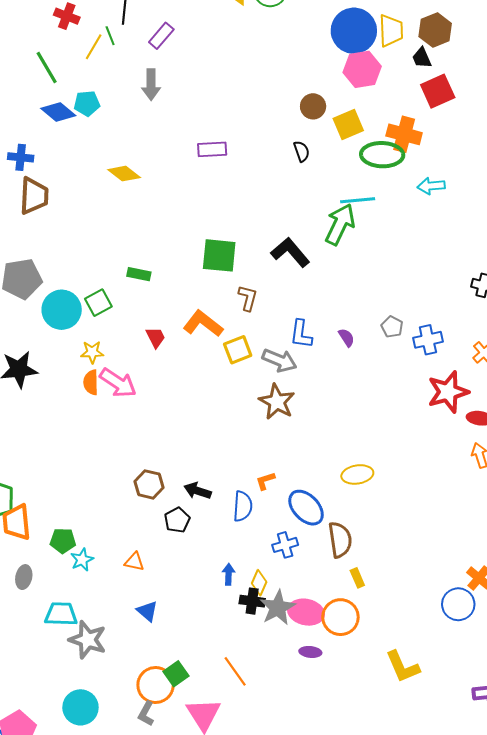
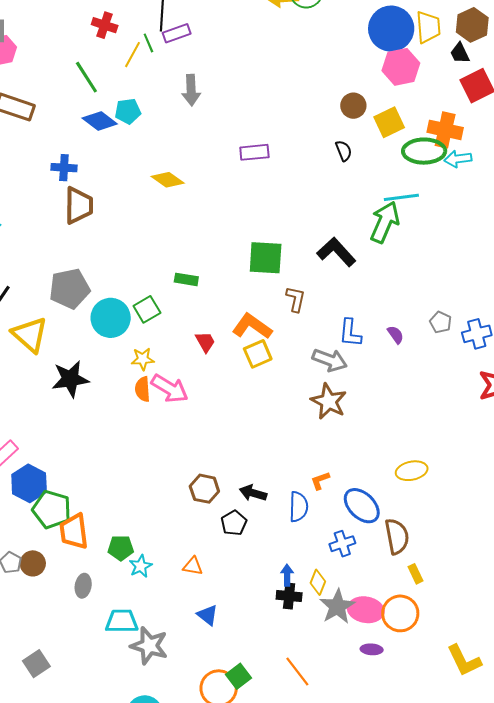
purple rectangle: (161, 36) -> (177, 33), moved, turned 32
cyan arrow: (431, 186) -> (458, 159), moved
yellow square: (238, 350) -> (258, 354), moved
black cross: (252, 601) -> (289, 596), moved

